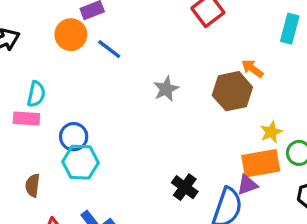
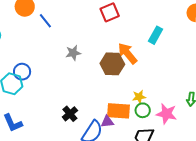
orange arrow: (252, 69) -> (127, 53), size x1.6
yellow star: (271, 132) -> (139, 97), moved
blue circle: (74, 137) -> (22, 72), moved

